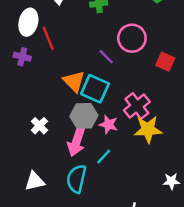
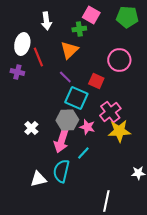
pink circle: (132, 38) -> (119, 60), moved
purple line: (106, 57) -> (65, 77), moved
red square: (165, 62) -> (96, 81), moved
orange triangle: (74, 81) -> (69, 50), moved, turned 30
white triangle: (35, 181) -> (38, 179), moved

